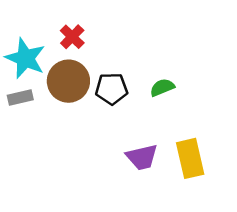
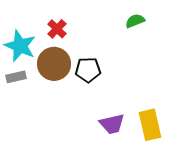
green semicircle: (162, 87) -> (135, 21), moved

